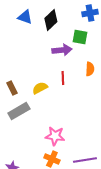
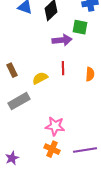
orange semicircle: (90, 69) -> (90, 74), moved
brown rectangle: (12, 88) -> (12, 70), moved

